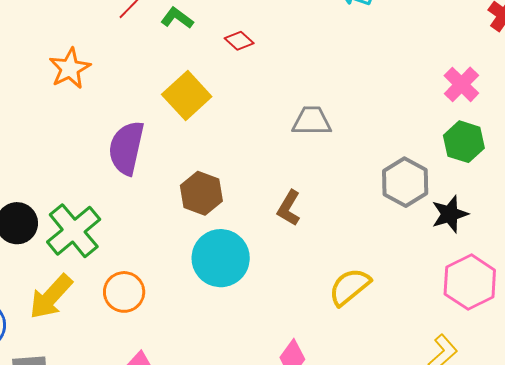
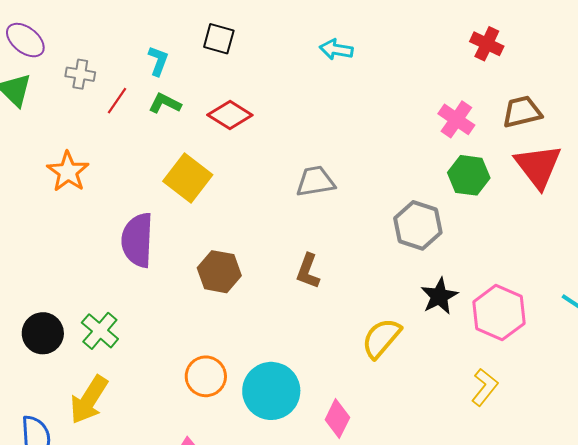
red diamond: (239, 41) -> (230, 115), size x1.5
black star: (450, 214) -> (439, 296), moved
green cross: (74, 231) -> (100, 331), size x0.7
cyan circle: (221, 258) -> (271, 391), moved
orange circle: (124, 292) -> (206, 376), moved

